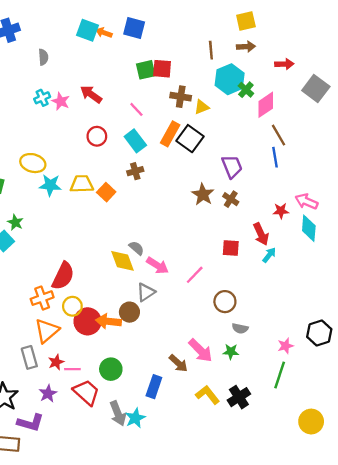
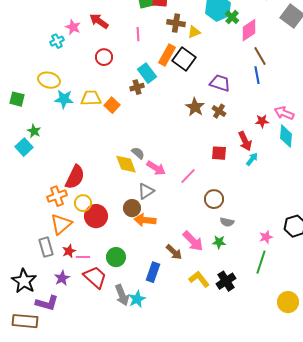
cyan cross: (42, 98) -> (57, 41), moved
pink line: (136, 109) -> (138, 34), turned 40
cyan rectangle: (135, 141) -> (147, 73), moved
purple trapezoid: (232, 167) -> (220, 83), turned -50
orange arrow: (108, 321) -> (145, 220), moved

